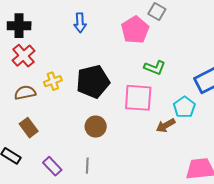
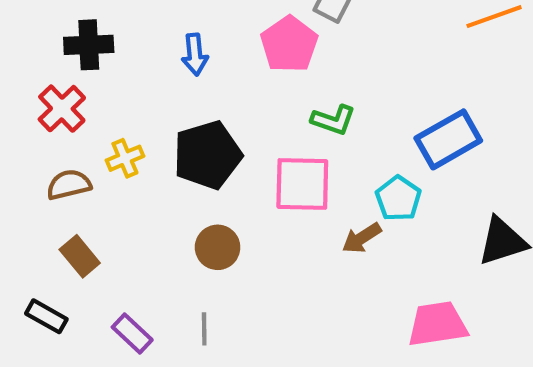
blue arrow: (80, 23) -> (195, 55), moved
black cross: (19, 26) -> (89, 45), moved

